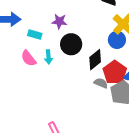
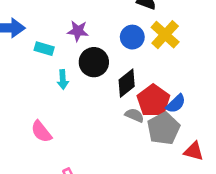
blue circle: (117, 40) -> (132, 37), moved
pink semicircle: (28, 58) -> (41, 132), moved

